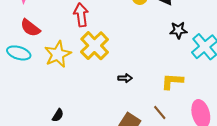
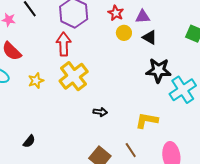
black star: (178, 30) -> (159, 70), size x1.4
yellow star: (58, 54) -> (36, 81), size x0.6

